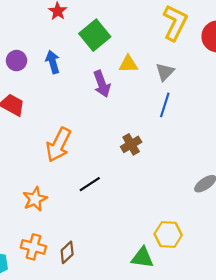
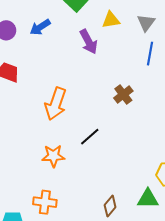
blue arrow: (53, 62) -> (40, 27), turned -100
orange star: (35, 199) -> (53, 156), moved, turned 30
brown diamond: (67, 252) -> (110, 206), moved

